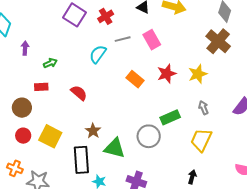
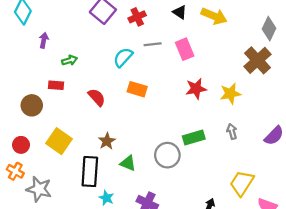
orange rectangle: (135, 79) -> (137, 89), moved, turned -30
red circle: (23, 136) -> (21, 145), moved
yellow trapezoid: (201, 140) -> (242, 183), moved
green triangle: (115, 148) -> (128, 163), size x0.7

